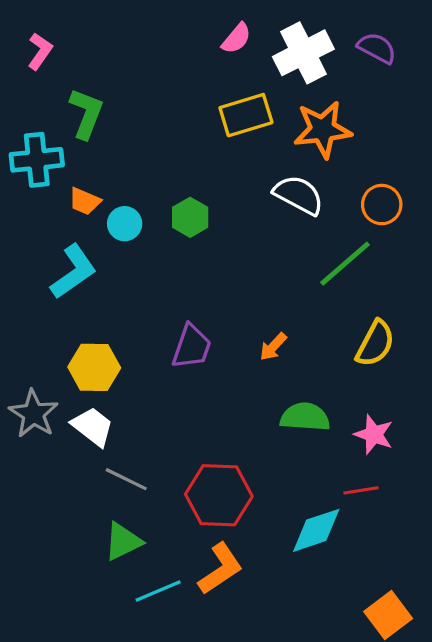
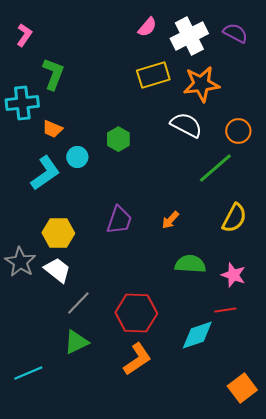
cyan circle: (125, 224) -> (77, 157), moved
gray line: (126, 479) -> (78, 303), turned -72
cyan line: (158, 591) -> (28, 373), moved

